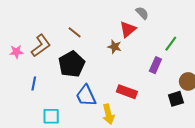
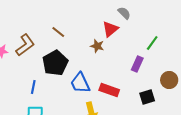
blue line: (34, 83) -> (33, 87), moved
blue trapezoid: (86, 96) -> (80, 83), moved
black square: (176, 99) -> (147, 97), moved

